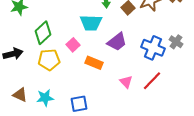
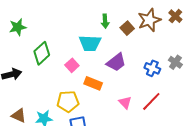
blue cross: (153, 48) -> (152, 68), size x0.7
yellow pentagon: (49, 60) -> (68, 101), moved

